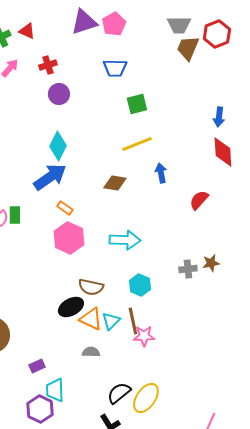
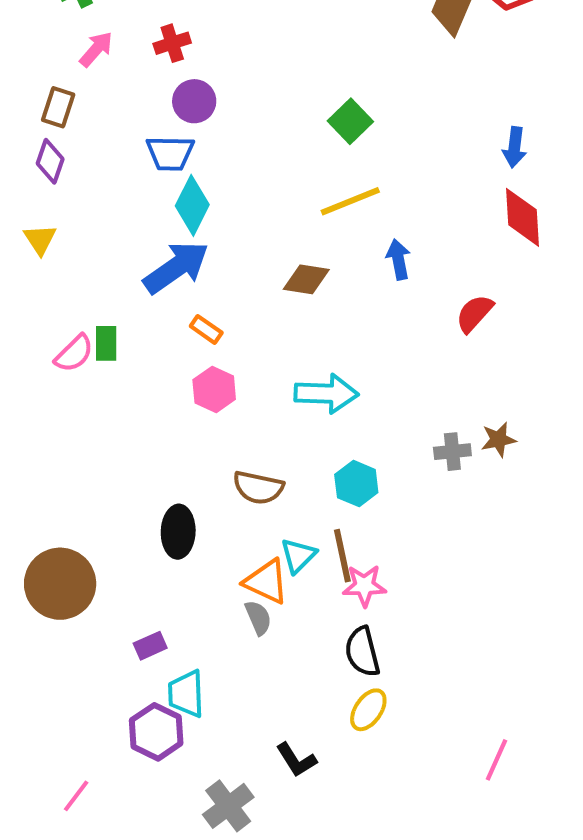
blue trapezoid: (115, 68) -> (170, 153), moved
green square: (137, 104) -> (350, 121), turned -30
pink hexagon: (69, 238) -> (214, 389), size x0.7
black ellipse: (71, 307) -> (178, 532), moved, turned -60
orange triangle: (91, 319) -> (266, 582), moved
gray semicircle: (91, 352) -> (258, 618), turned 66
black semicircle: (119, 393) -> (362, 652), moved, turned -65
yellow ellipse: (146, 398) -> (368, 710), size x0.7

